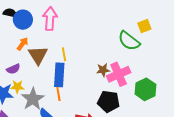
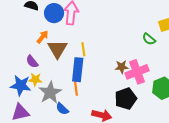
blue circle: (23, 20) -> (54, 13), moved
green semicircle: (129, 41) -> (149, 39), size x0.6
purple semicircle: (13, 69) -> (32, 62), turned 72
black pentagon: (109, 102) -> (126, 99), turned -30

